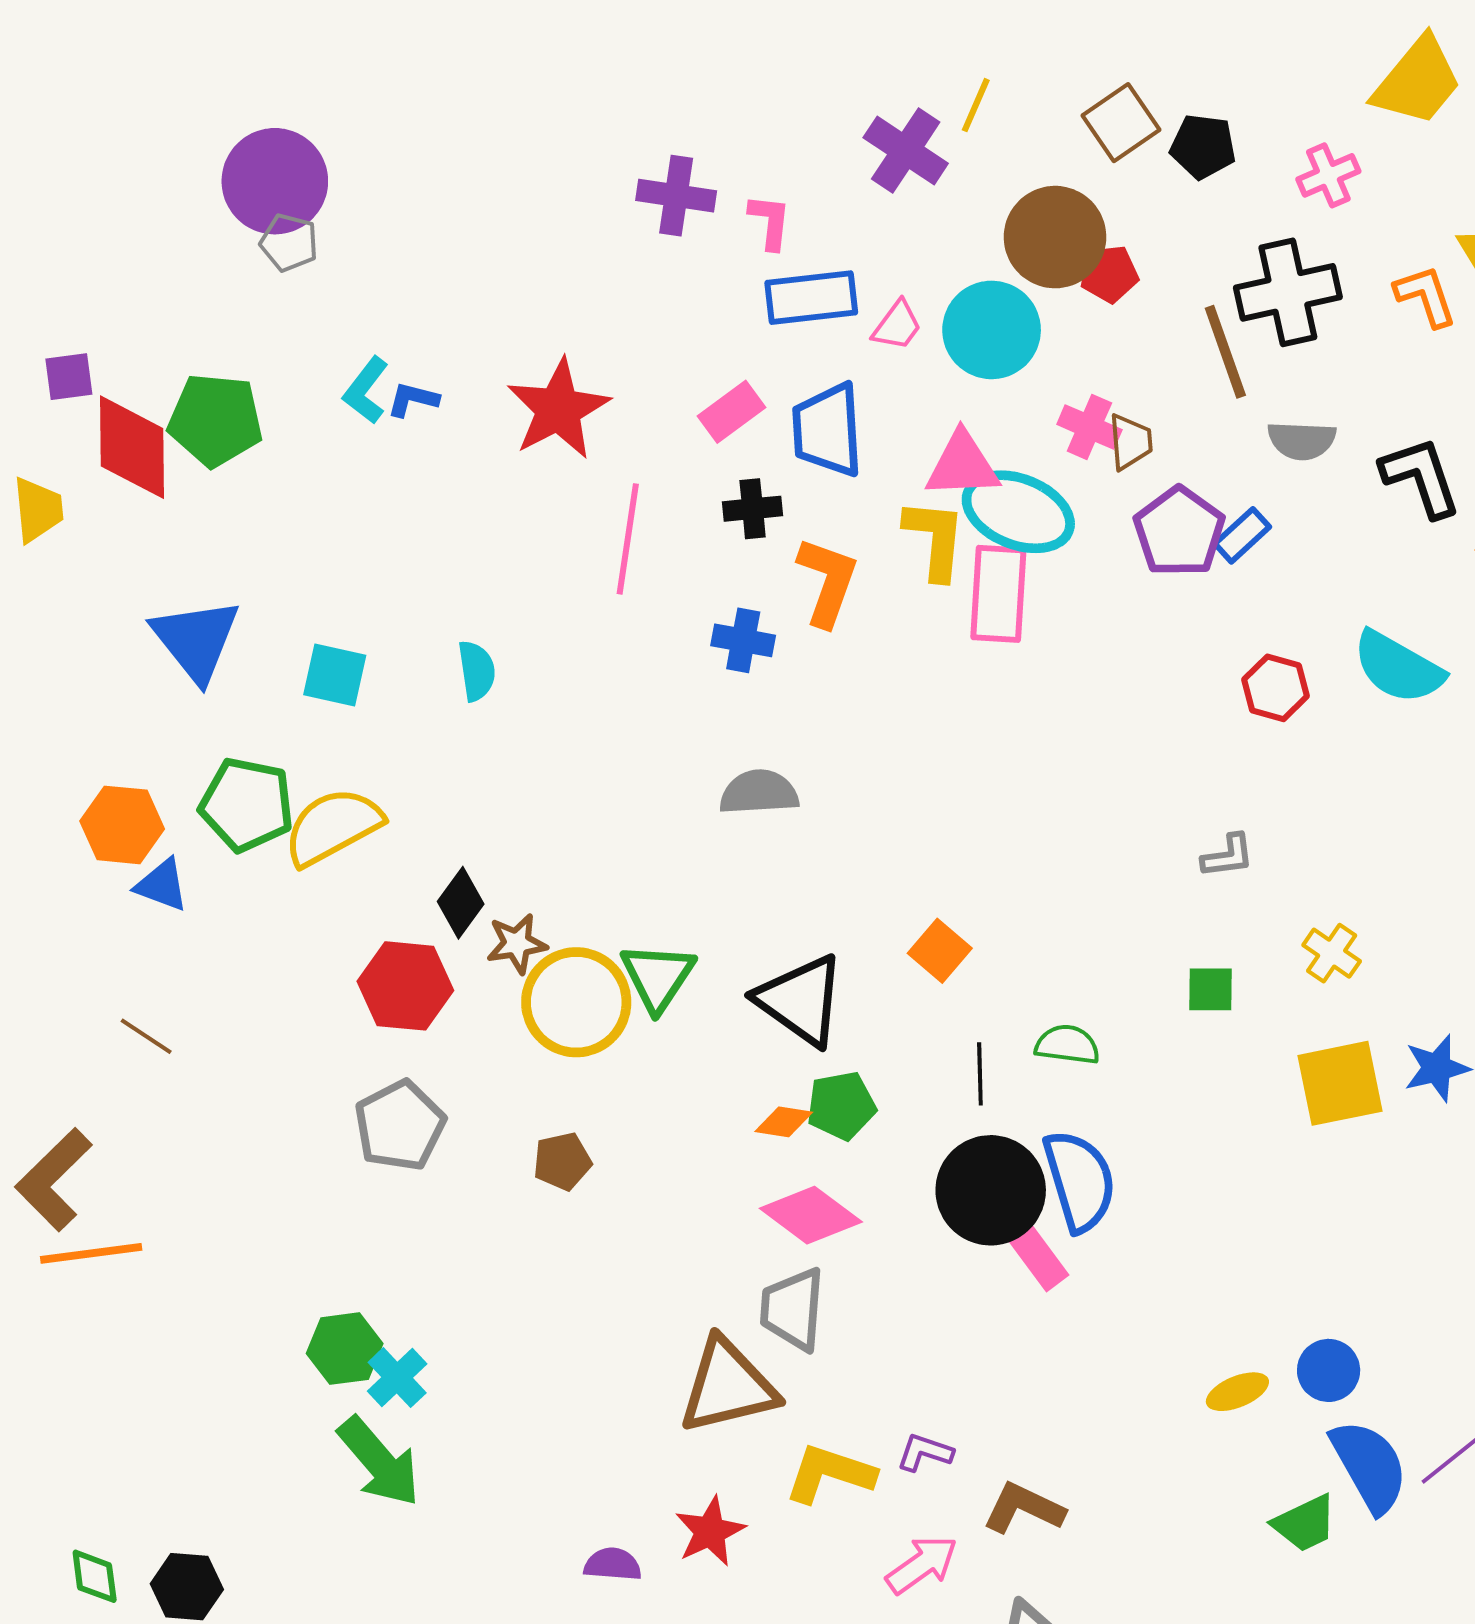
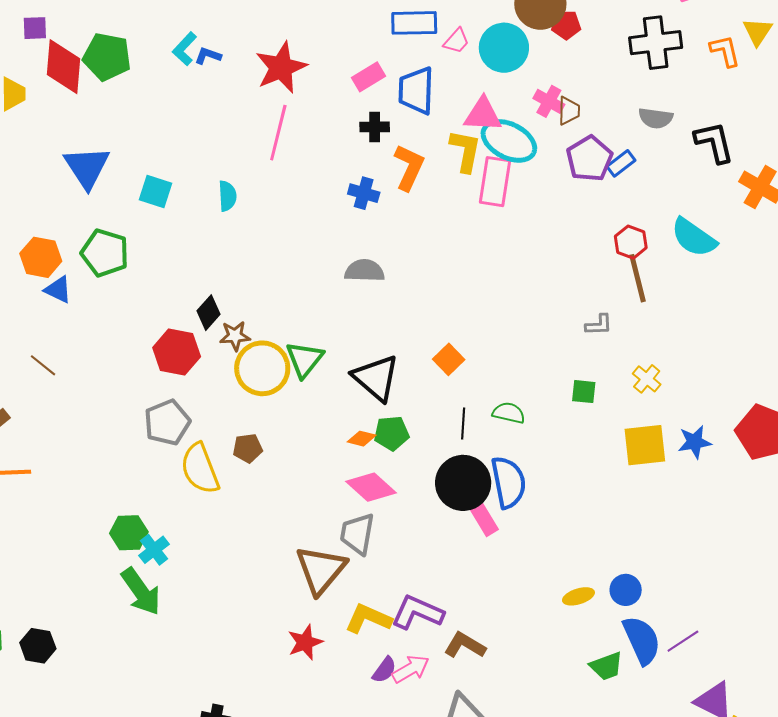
brown line: (1225, 352) -> (638, 278), moved
pink line: (628, 539) -> (278, 133), moved
yellow semicircle: (333, 827) -> (200, 469), moved, turned -88
brown triangle: (728, 1386) -> (321, 570), turned -42
purple L-shape: (925, 1452) -> (417, 612), size x1.8
purple semicircle: (613, 1564) -> (384, 670), moved, turned 116

